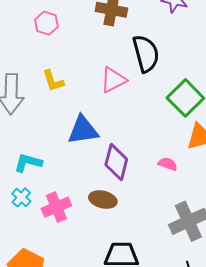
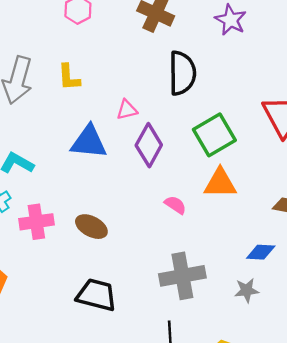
pink triangle: (113, 80) -> (127, 110), moved, size x0.7
purple diamond: (116, 162) -> (149, 145), moved

